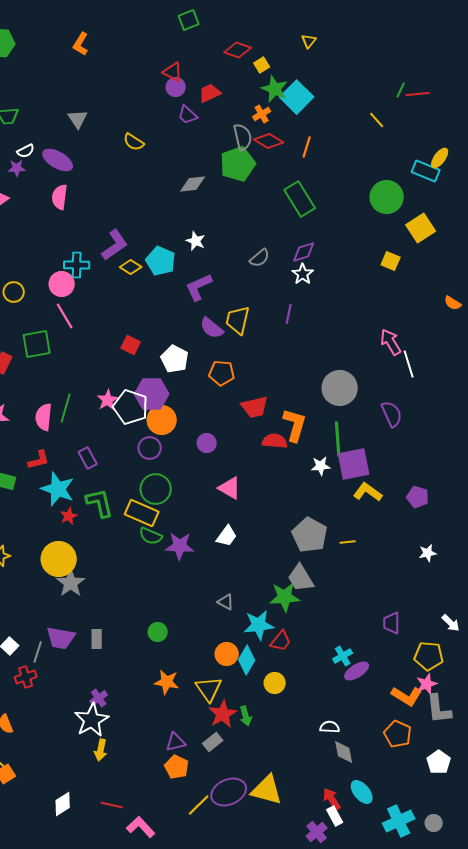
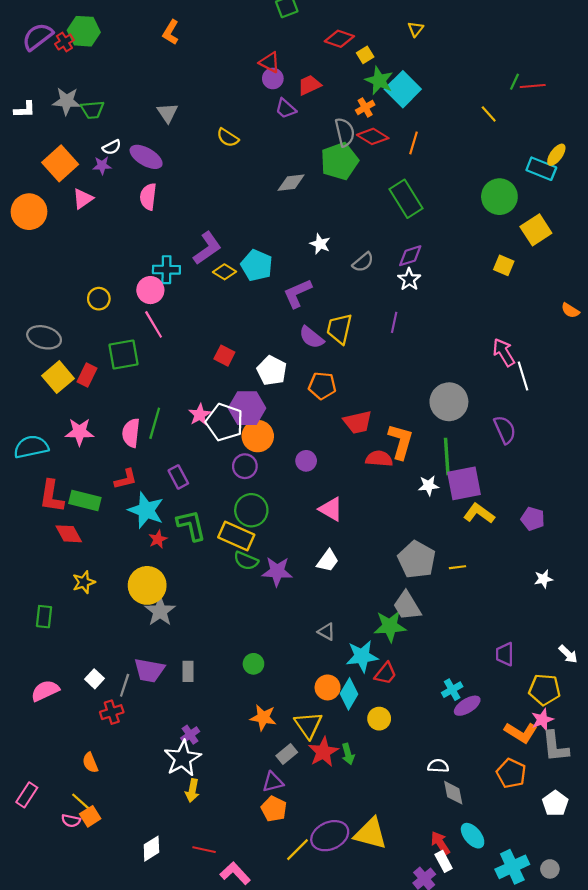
white star: (196, 241) -> (320, 244), moved
gray rectangle: (213, 742) -> (287, 754), moved

